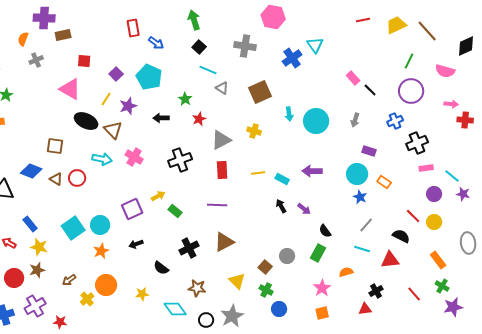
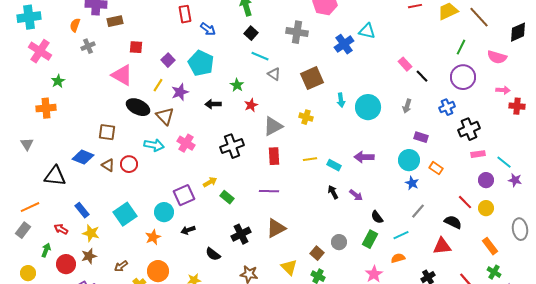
cyan triangle: (315, 45) -> (367, 31), turned -42
cyan circle: (100, 225) -> (164, 212), moved
cyan line: (362, 249) -> (401, 235), moved, turned -42

